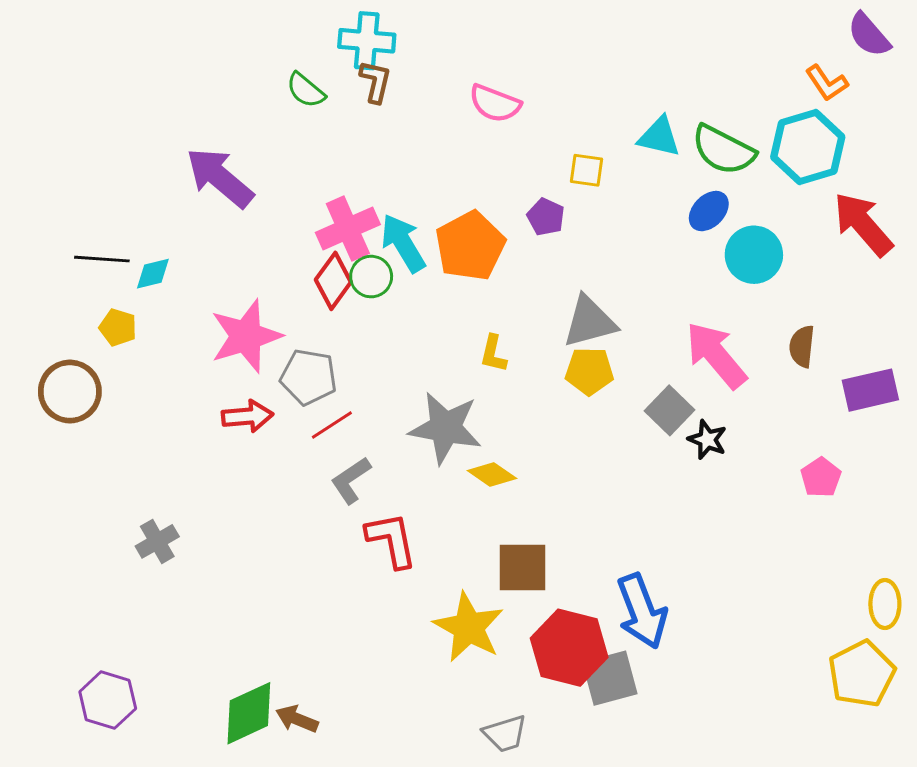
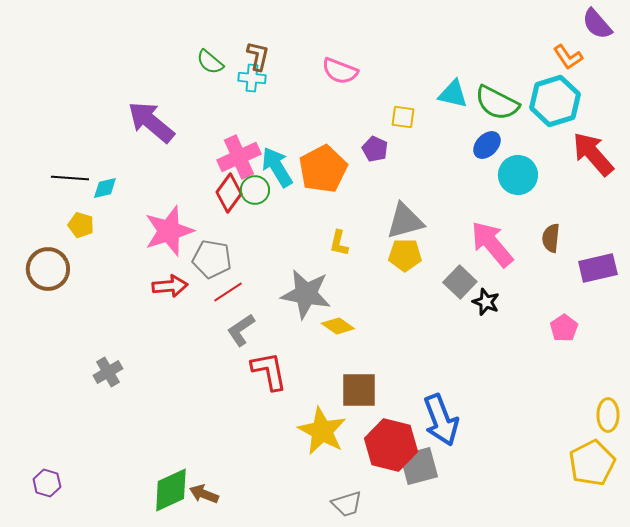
cyan cross: (367, 41) -> (252, 78), moved, size x0.7
purple hexagon: (108, 700) -> (47, 483), moved, size x0.7

